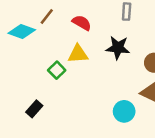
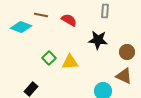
brown line: (47, 17) -> (41, 15), turned 64
yellow triangle: (78, 54) -> (70, 62), moved

